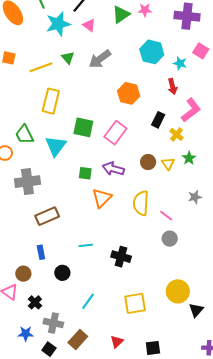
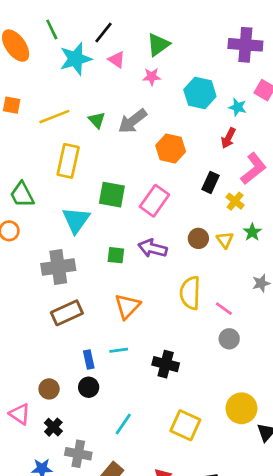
pink star: (145, 10) -> (152, 77), moved
green triangle: (68, 58) -> (97, 120), moved
gray arrow: (100, 59) -> (132, 121), moved
red arrow: (172, 86) -> (228, 138), turned 42
green trapezoid: (24, 135) -> (22, 195), moved
gray cross: (27, 182) -> (58, 267), moved
orange triangle: (102, 198) -> (127, 306), moved
blue rectangle: (41, 252) -> (89, 359), moved
brown circle: (23, 274) -> (49, 389), moved
yellow square: (135, 303) -> (185, 425), turned 35

